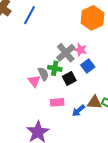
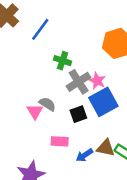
blue square: (88, 66) -> (103, 102), size x1.6
green cross: (55, 68) -> (63, 61), moved
gray semicircle: (43, 74) -> (47, 104), turned -40

